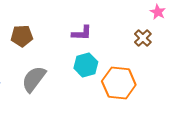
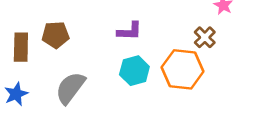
orange hexagon: (119, 83) -> (183, 69), moved

